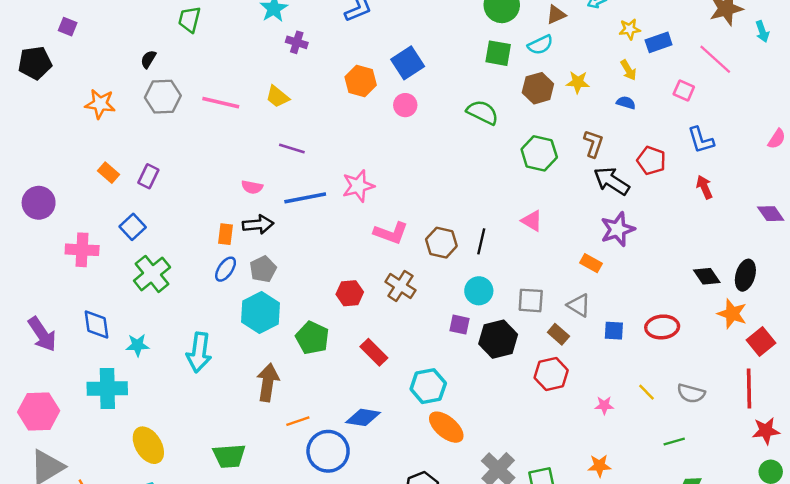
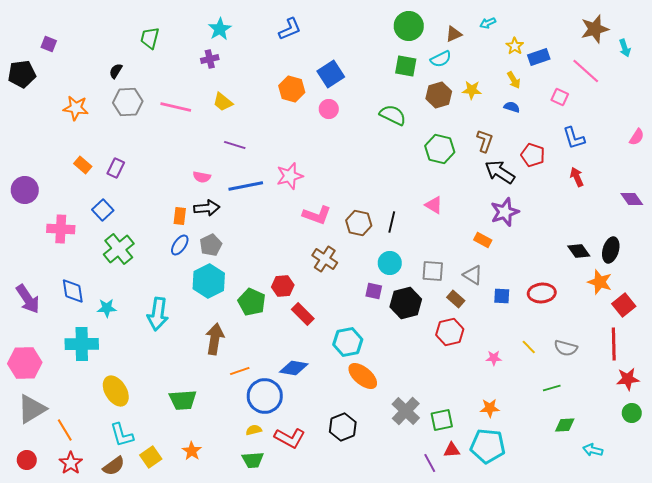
yellow star: (630, 29) -> (515, 46), turned -30
purple cross: (297, 42) -> (210, 59), moved, turned -30
red hexagon: (350, 293) -> (283, 286), moved

